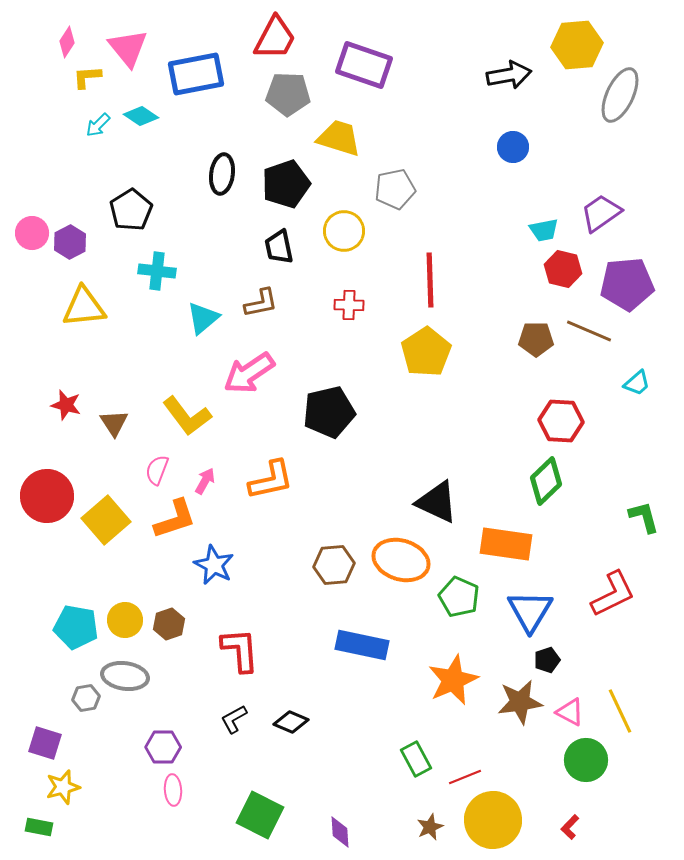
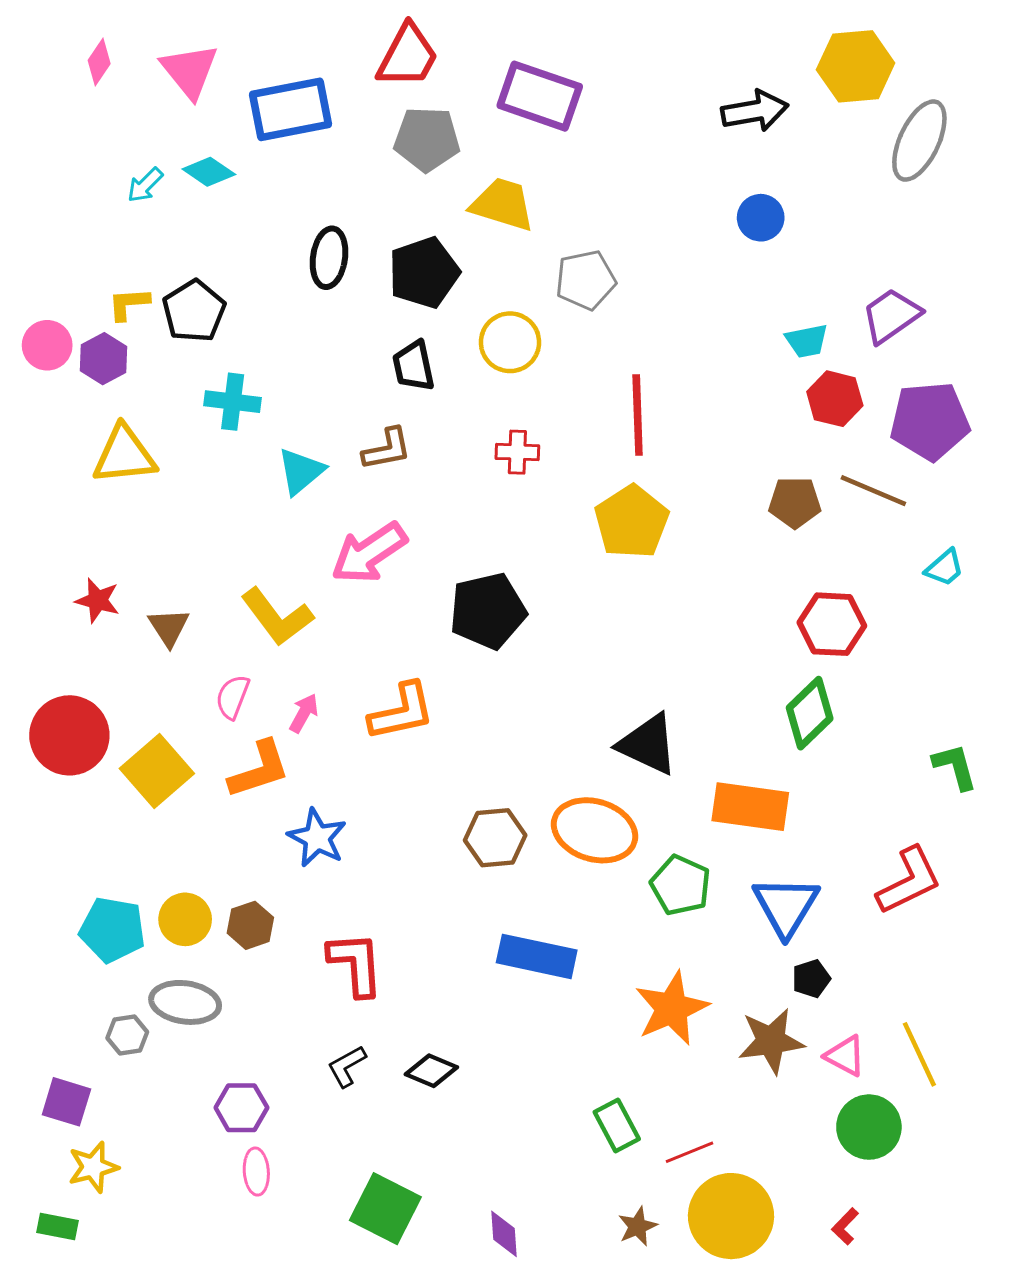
yellow L-shape: (87, 77) -> (129, 304), moved

